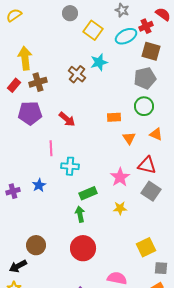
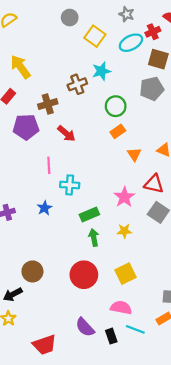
yellow arrow: (25, 58) -> (20, 67), turned -30
brown cross: (77, 74) -> (77, 84), turned 30
brown cross: (38, 82) -> (48, 104), moved
green circle: (144, 106) -> (116, 106), moved
orange rectangle: (114, 117) -> (118, 131), turned -32
blue star: (39, 185) -> (44, 208), moved
green arrow: (80, 214) -> (94, 238), moved
yellow square: (146, 247) -> (125, 274), moved

